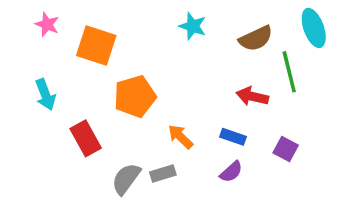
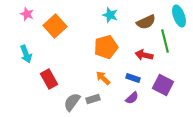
orange square: (96, 45) -> (55, 26), turned 30
orange pentagon: (135, 96) -> (106, 47), moved
purple square: (286, 149) -> (163, 85), size x1.5

